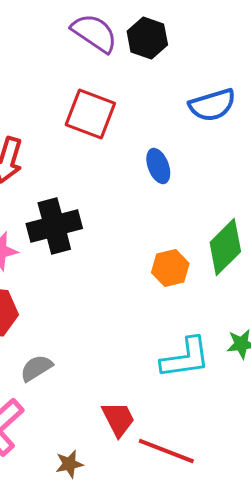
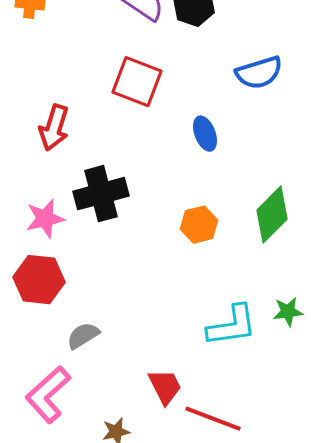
orange hexagon: (170, 268) -> (199, 225), moved

